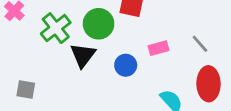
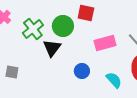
pink rectangle: (159, 48) -> (105, 43), size x1.5
blue circle: (126, 65) -> (82, 71), moved

